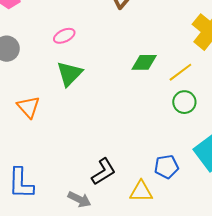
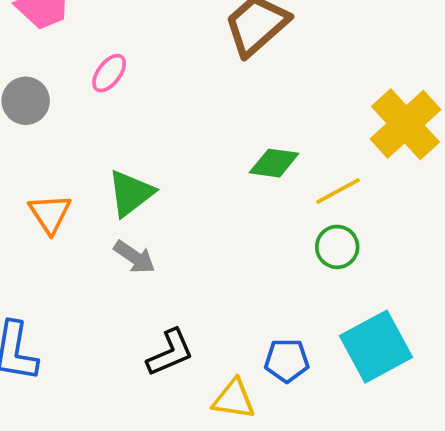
pink ellipse: (64, 36) -> (109, 73), moved, turned -35
green triangle: (69, 74) -> (131, 193), moved
gray arrow: (79, 199) -> (134, 257), moved

